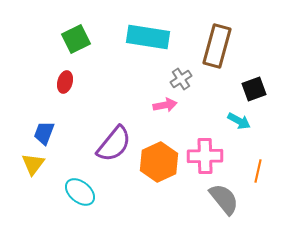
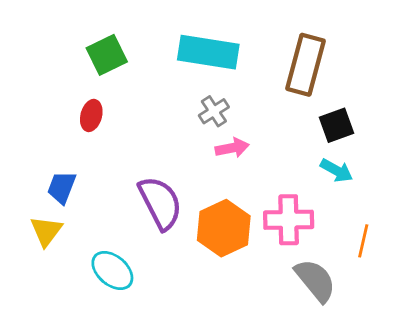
gray cross: (181, 79) -> (214, 111), moved
black square: (254, 89) -> (337, 125), moved
purple semicircle: (114, 144) -> (160, 203), turned -66

